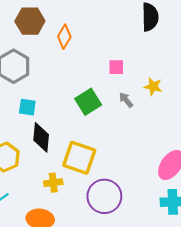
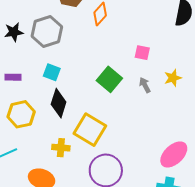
yellow star: (153, 87) -> (173, 78), turned 30
green square: (88, 102) -> (109, 79), turned -30

